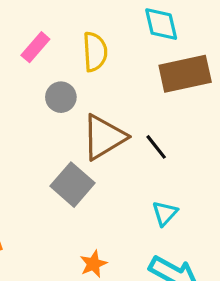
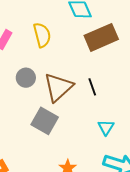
gray circle: (61, 97) -> (26, 78), moved
black line: (156, 147) -> (92, 87), turned 30

